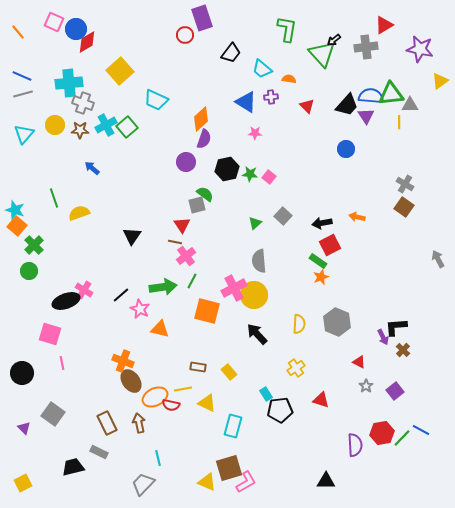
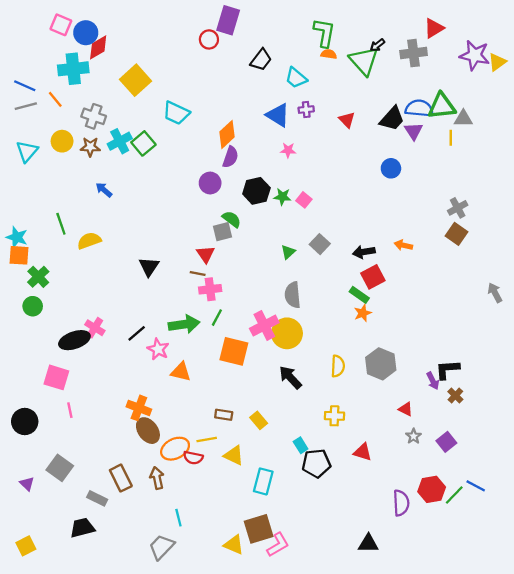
purple rectangle: (202, 18) -> (228, 20), turned 35
orange line: (18, 32) -> (55, 99), moved
orange semicircle: (289, 79) -> (329, 54), moved
yellow triangle: (440, 81) -> (497, 62), moved
cyan cross: (69, 83) -> (73, 69), moved
gray cross: (405, 184) -> (458, 208), turned 30
orange square: (17, 226) -> (19, 255), turned -36
pink cross: (186, 256) -> (210, 289), turned 30
yellow cross: (296, 368) -> (334, 416), turned 36
gray rectangle: (99, 452) -> (97, 498), moved

